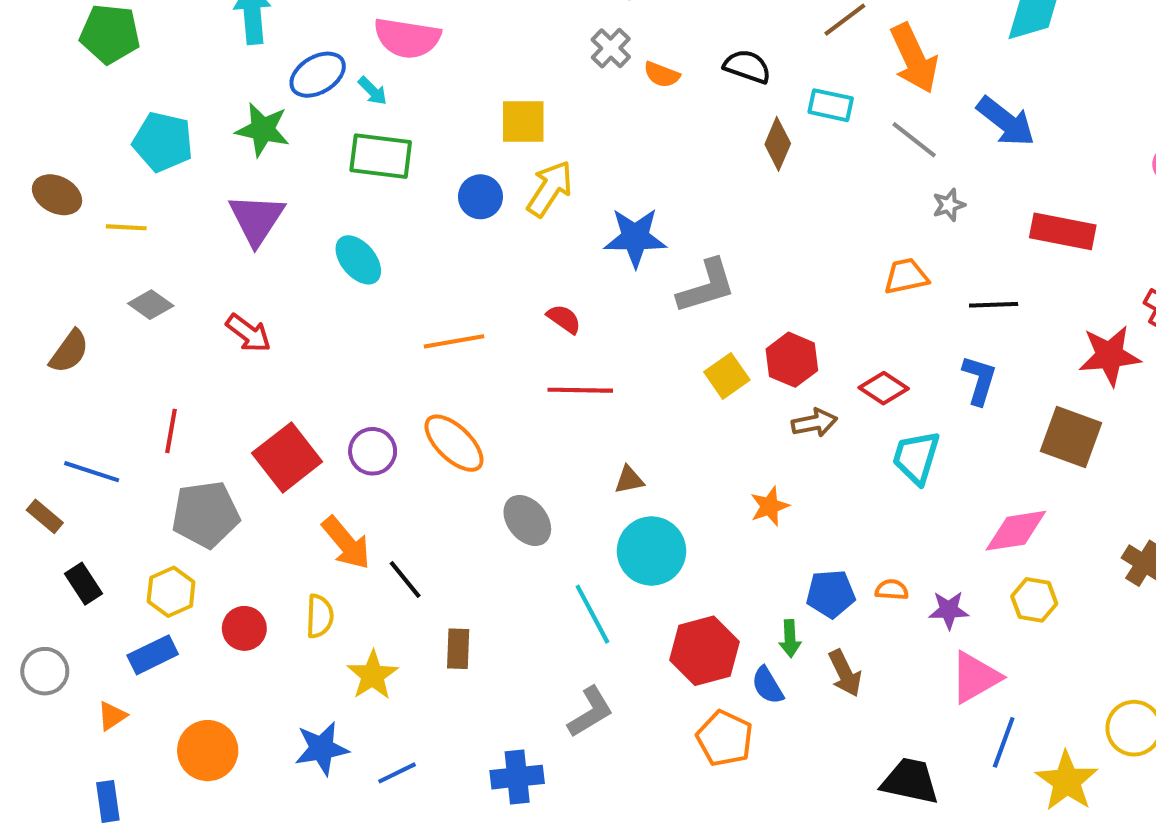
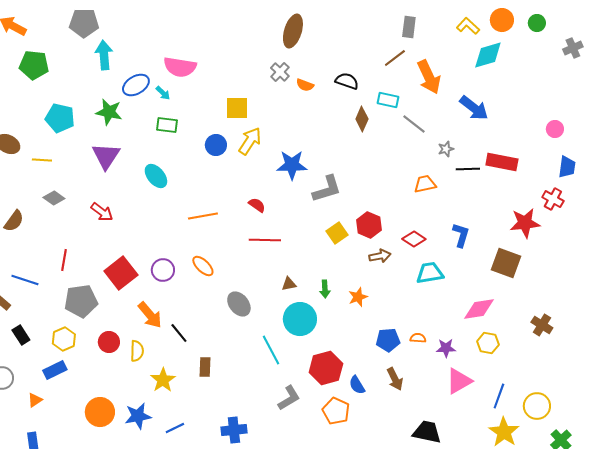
gray line: (914, 140) -> (414, 124), moved
green rectangle: (381, 156) -> (167, 125), size x0.7
black line: (994, 305) -> (468, 169), moved
orange ellipse: (454, 443) -> (203, 266), size x0.7
cyan trapezoid: (916, 457) -> (430, 273), turned 64
red circle: (244, 628) -> (109, 342), moved
green arrow: (790, 639) -> (325, 289), moved
gray L-shape: (590, 712) -> (289, 398), moved
blue line: (1004, 742) -> (499, 396), moved
orange circle: (208, 751) -> (100, 412), moved

